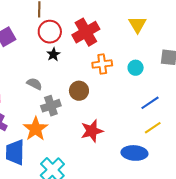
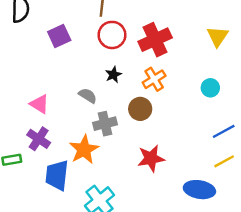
black star: (53, 54) -> (113, 75), moved
orange cross: (102, 64) -> (154, 79), moved, turned -30

